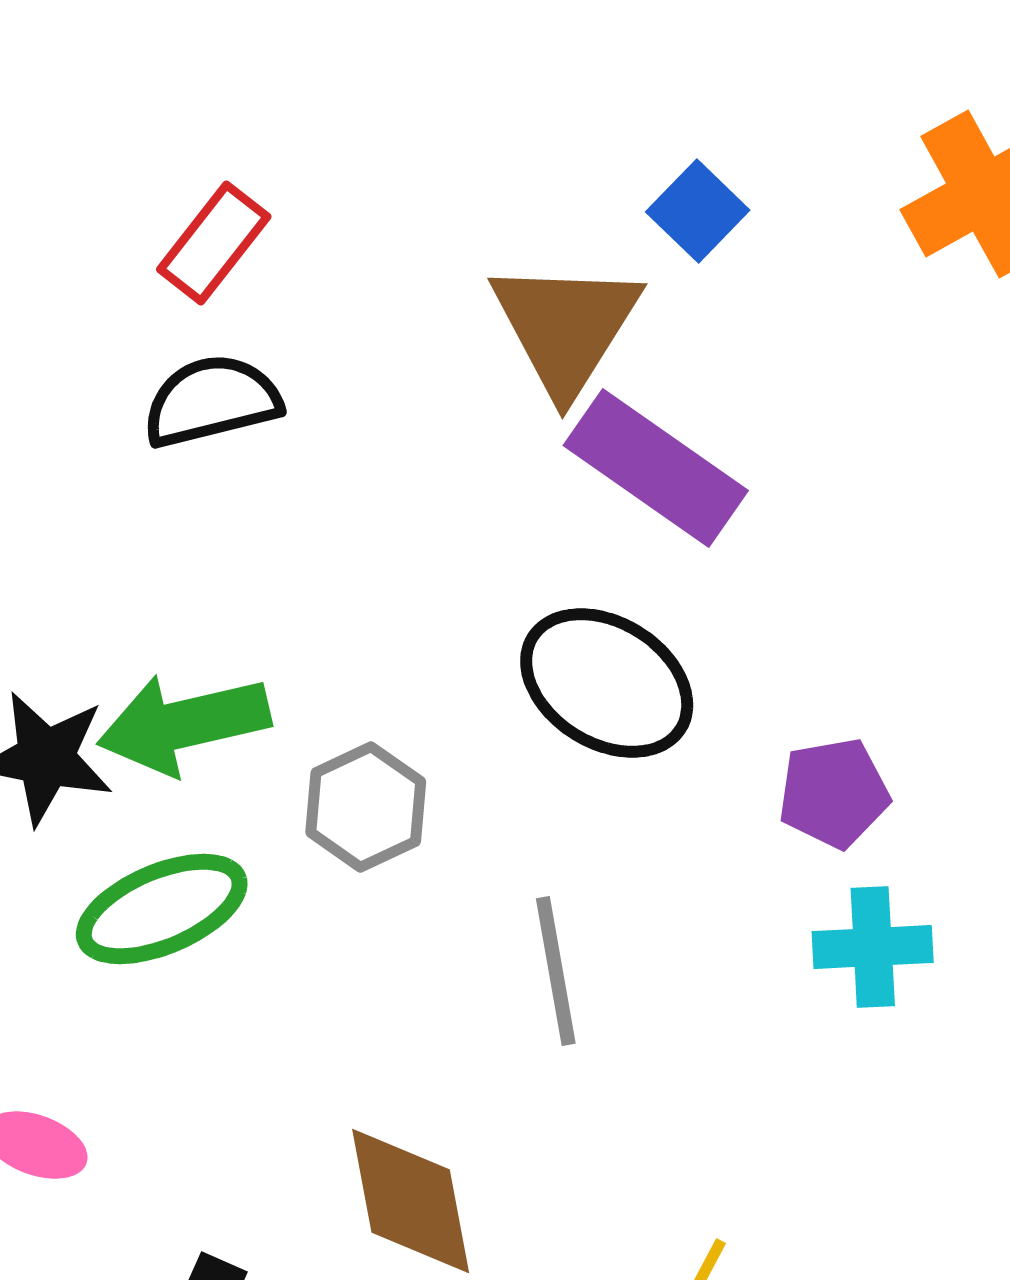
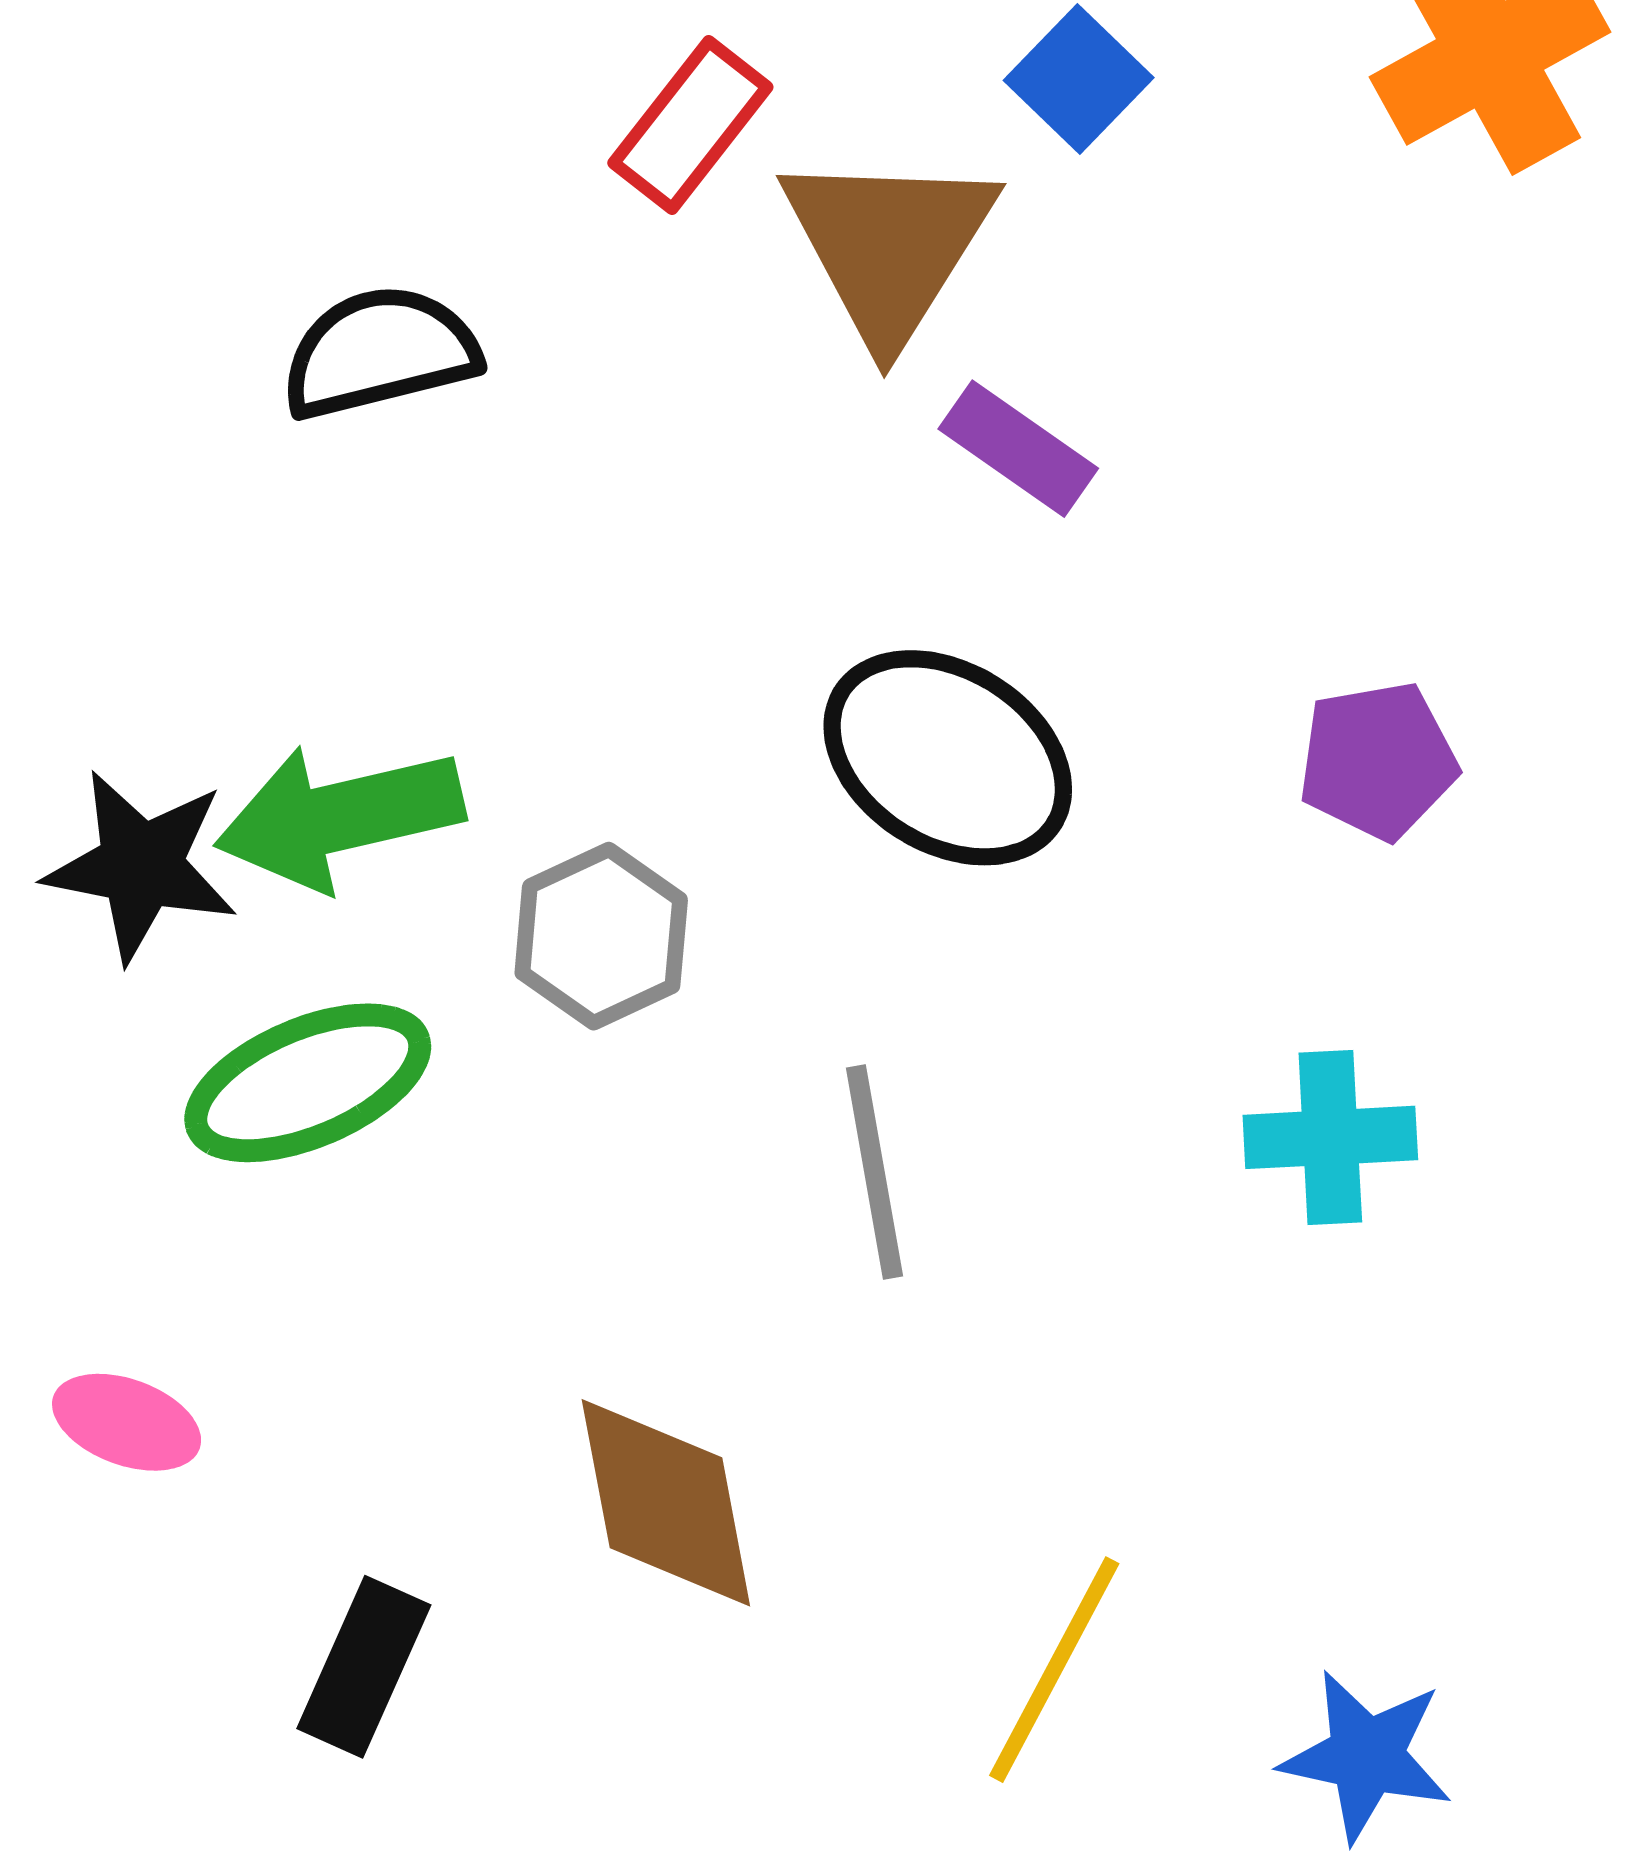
red rectangle: (214, 243) -> (690, 125), moved
purple rectangle: (656, 468) -> (1018, 449), size x0.6
purple pentagon: (834, 793) -> (1378, 761), moved

